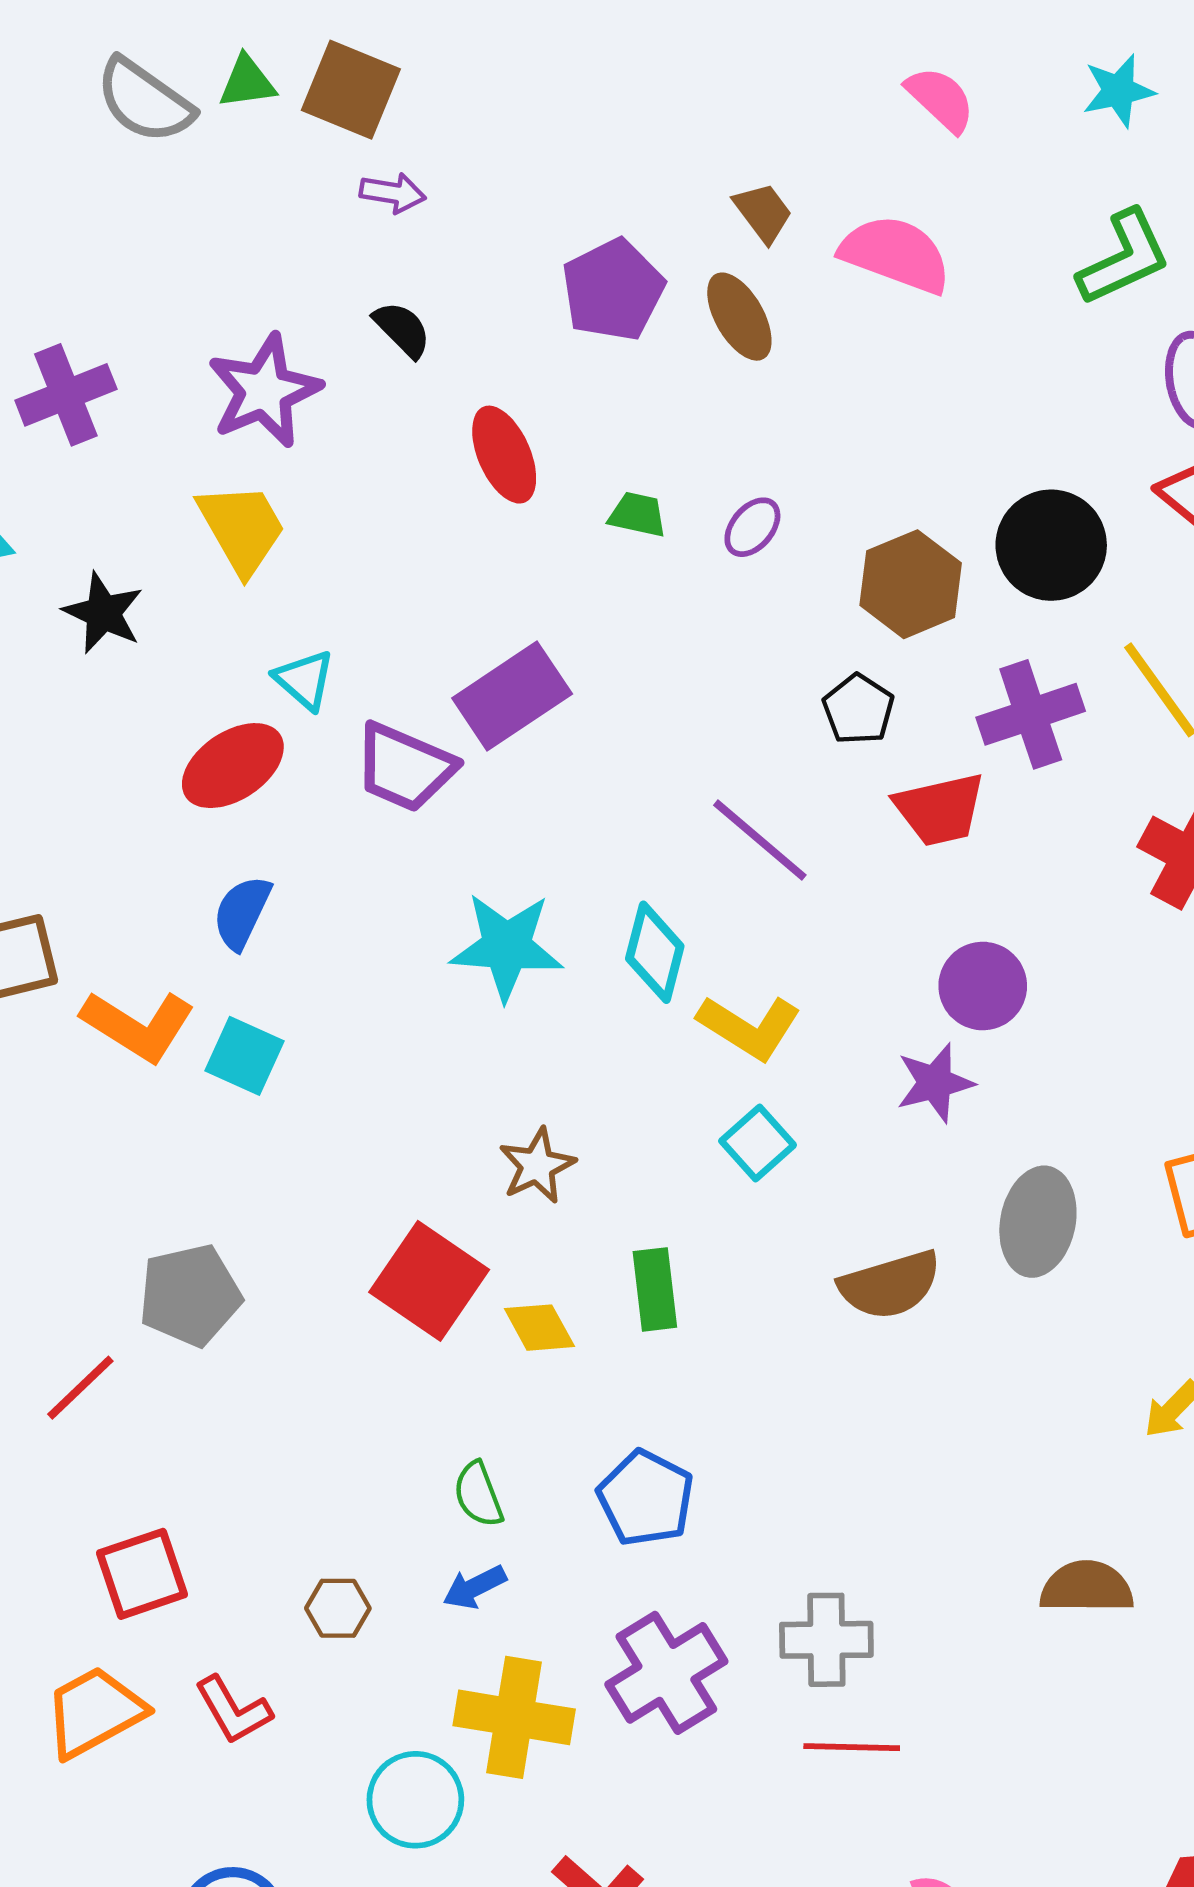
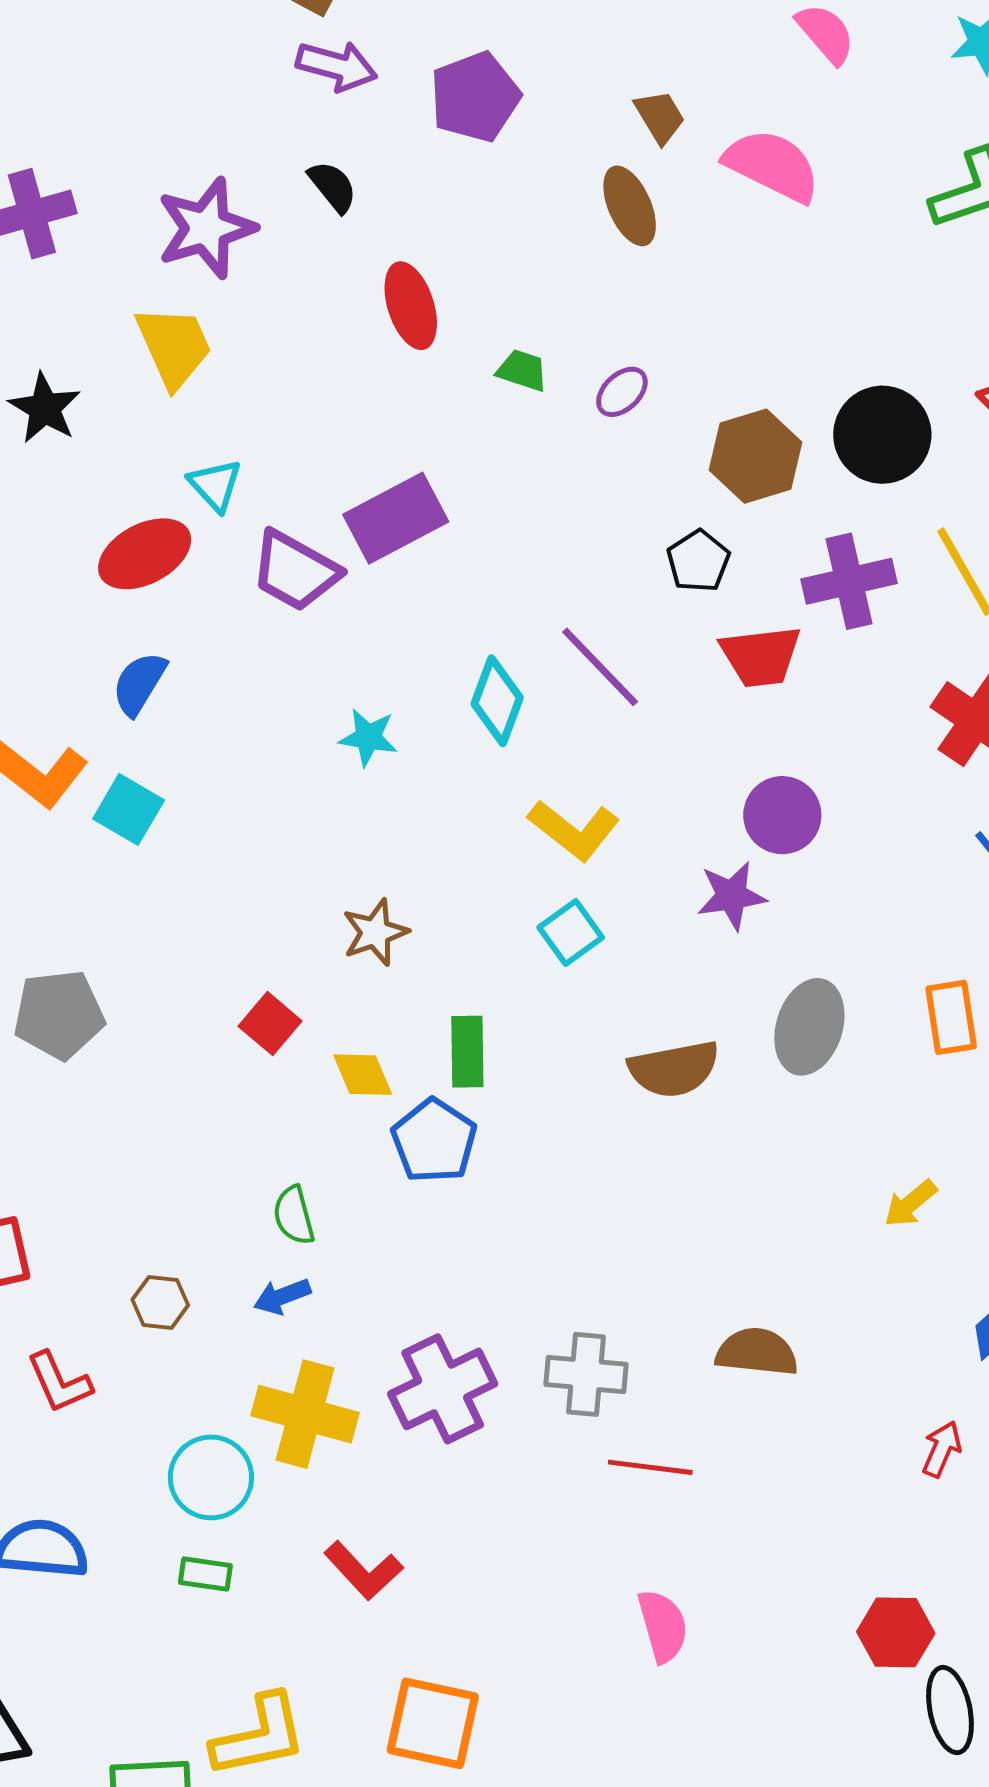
purple arrow: (393, 193) -> (337, 66), size x1.4
purple pentagon: (613, 290) -> (475, 97), moved
cyan star: (507, 947) -> (368, 737), size x0.6
cyan diamond: (655, 952) -> (497, 701), moved
red square: (429, 1281) -> (270, 1024), size x0.6
blue pentagon: (646, 1498) -> (434, 1141), moved
brown semicircle: (1087, 1587) -> (757, 1352), moved
red line: (852, 1747) -> (650, 1467), moved

